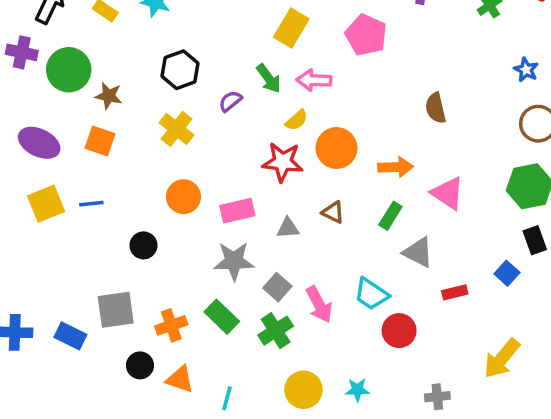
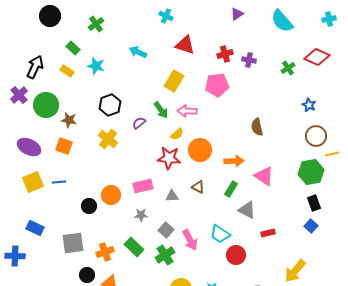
pink pentagon: (366, 35) -> (217, 85), turned -30
purple cross: (22, 52) -> (19, 95), turned 36
orange circle: (183, 197) -> (111, 195), moved
gray star: (234, 261) -> (141, 215), size x0.6
blue square: (507, 273) -> (311, 226), moved
blue rectangle: (70, 336) -> (35, 228), moved

